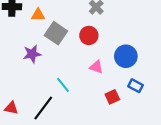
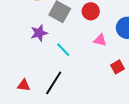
cyan line: (63, 85) -> (63, 50), moved

